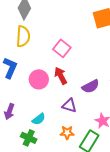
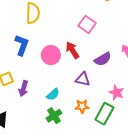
pink square: (62, 48) -> (87, 24), moved
green cross: (29, 138) -> (54, 116), moved, turned 35

